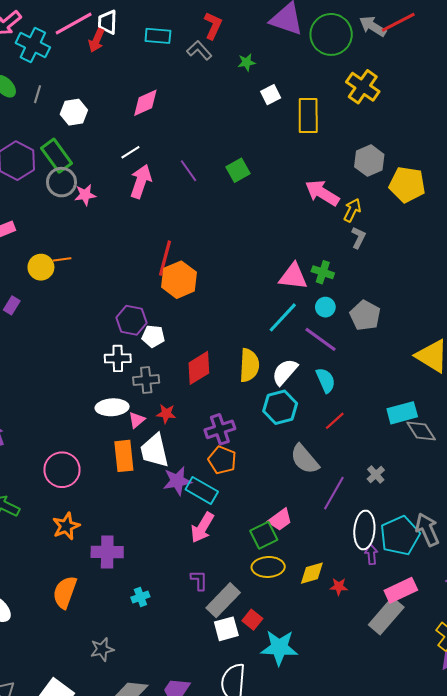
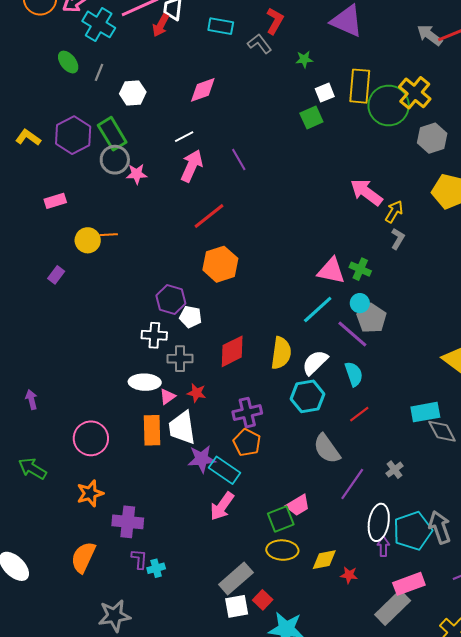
green circle: (331, 34) -> (389, 105), moved
yellow rectangle: (308, 116) -> (360, 86), moved
gray hexagon: (369, 161) -> (432, 138), moved
green square: (238, 170) -> (311, 117), moved
red line: (165, 258) -> (209, 216), moved, turned 32
gray pentagon: (365, 316) -> (372, 318), moved
purple L-shape: (199, 580) -> (139, 559), moved
gray star: (102, 649) -> (114, 616), size x1.4

